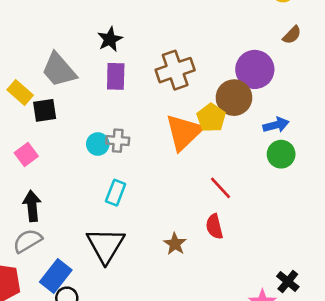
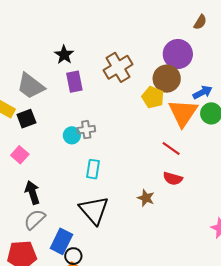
orange triangle: (184, 132) -> (183, 113), moved
red semicircle: (214, 226) -> (173, 179), turned -48

